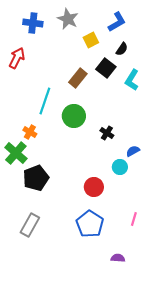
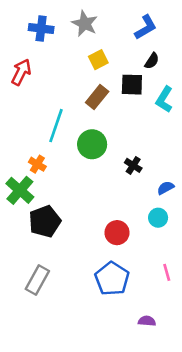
yellow square: (91, 40) -> (98, 60), moved
black square: (106, 68) -> (132, 85), turned -36
cyan circle: (120, 167) -> (158, 218), moved
pink line: (134, 219) -> (167, 272), turned -32

